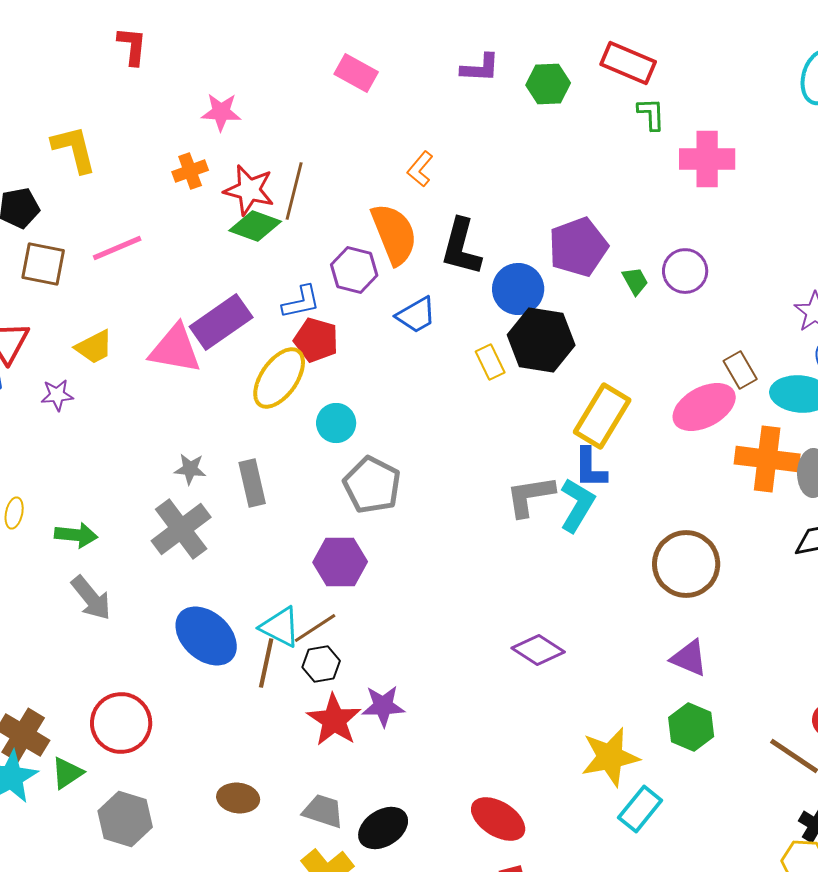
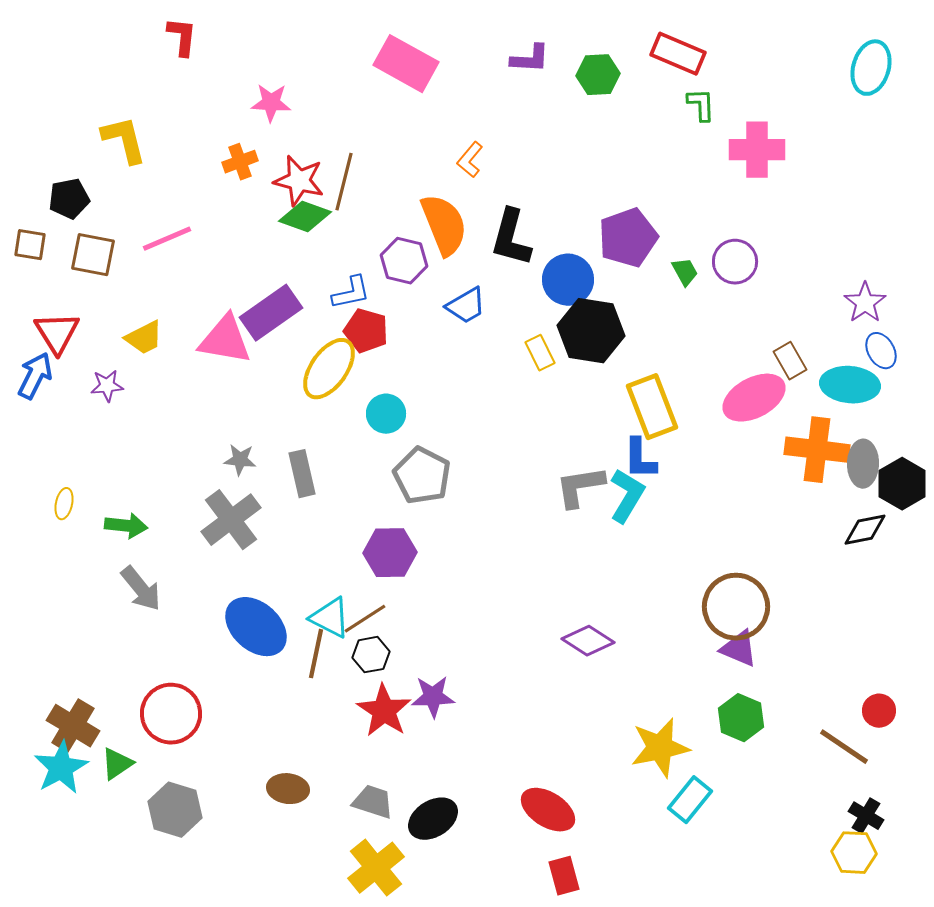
pink rectangle: (356, 73) -> (406, 64), size x1.5
yellow rectangle: (602, 416) -> (652, 407), turned -52
brown circle: (686, 564) -> (736, 607), moved

